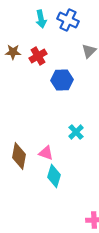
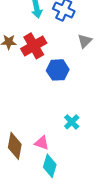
red cross: (38, 56) -> (34, 46), size x1.4

